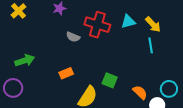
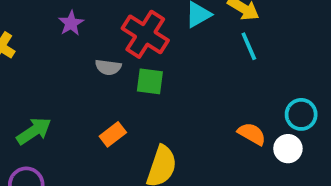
red cross: (97, 25) -> (145, 34), turned 30
green square: (110, 80) -> (150, 81), moved

